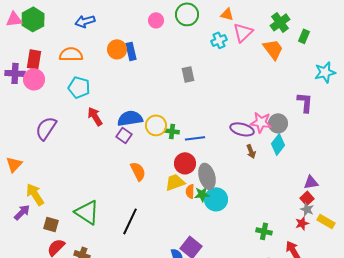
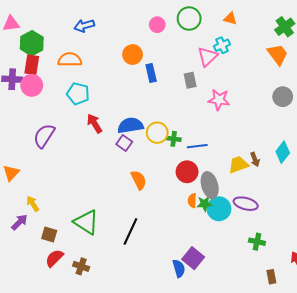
green hexagon: (33, 19) -> (32, 43), moved
pink triangle: (243, 32) -> (208, 57), moved
orange circle: (117, 49) -> (133, 55), moved
blue rectangle: (131, 51) -> (151, 73), moved
pink star: (261, 122) -> (219, 100), moved
gray circle: (278, 123) -> (283, 97), moved
purple ellipse: (242, 129) -> (246, 204), moved
yellow trapezoid: (175, 182) -> (238, 165), moved
yellow arrow: (35, 194) -> (33, 204), size x0.7
green cross: (264, 231) -> (257, 242), moved

